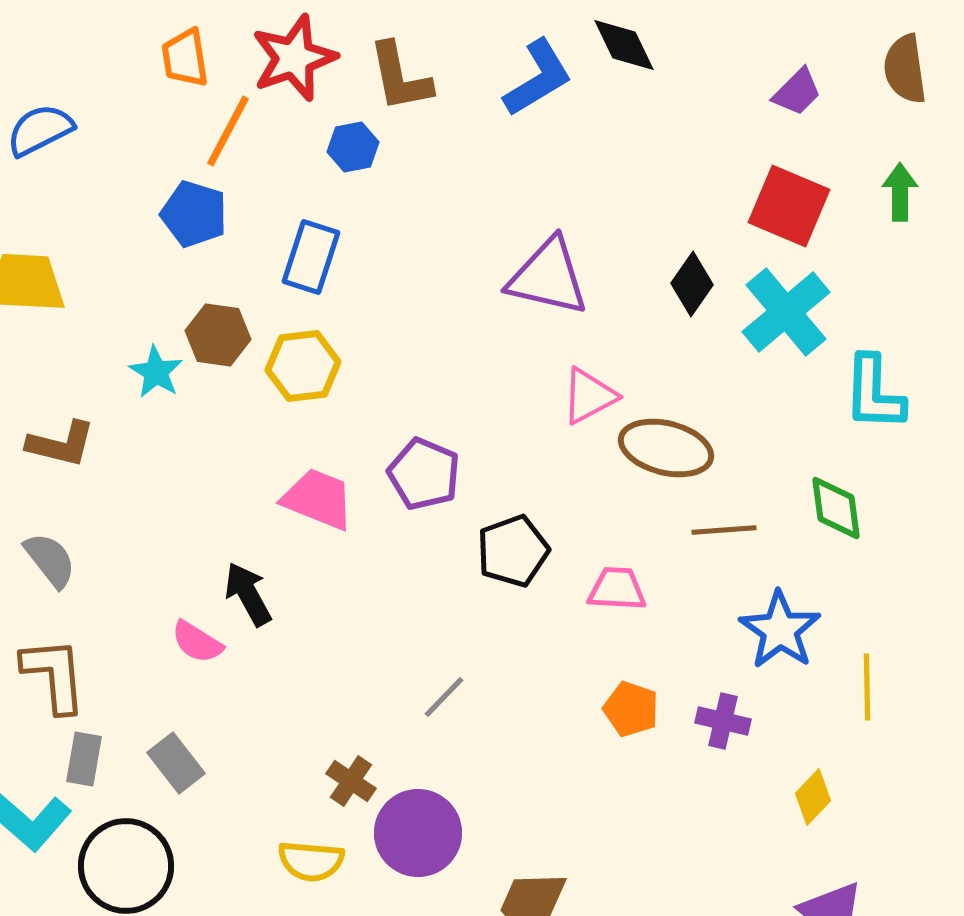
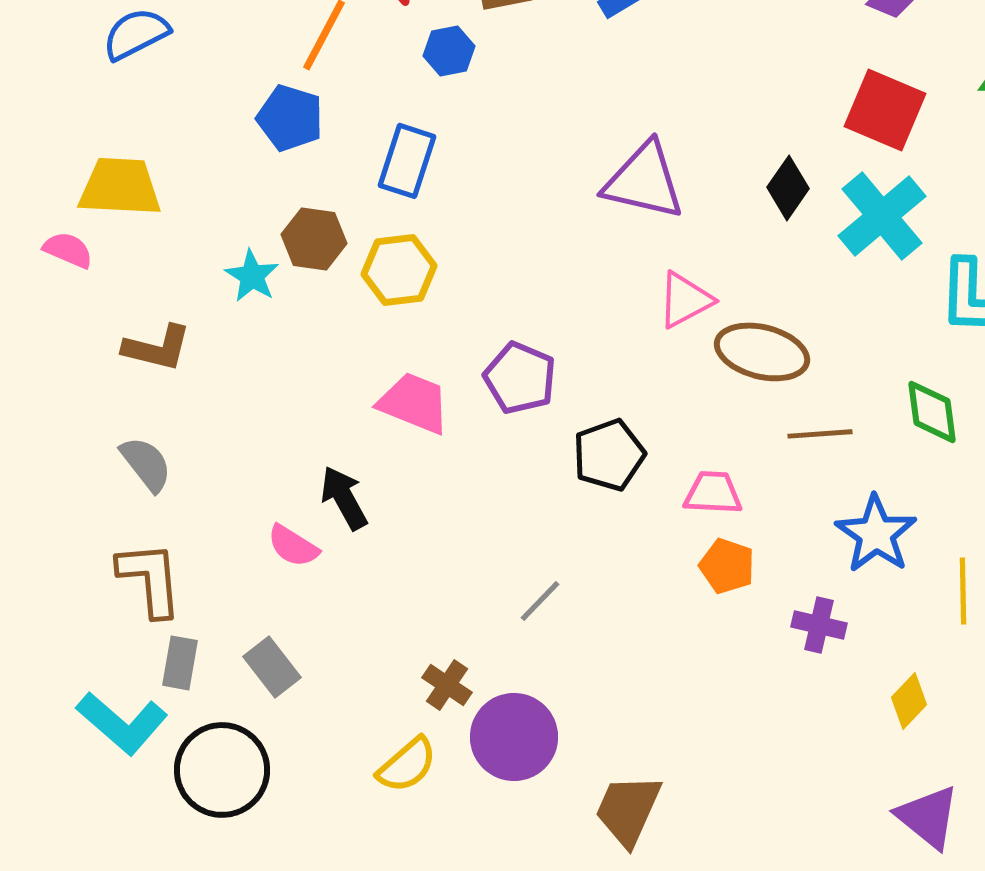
orange pentagon: (631, 709) -> (727, 566), moved
yellow semicircle: (311, 861) -> (407, 765), turned -46

